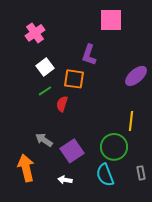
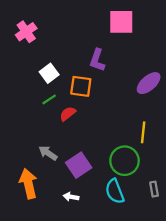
pink cross: (35, 33) -> (26, 32), moved
red semicircle: (62, 104) -> (68, 114), turned 35

